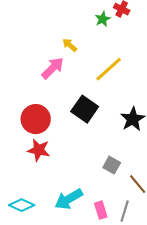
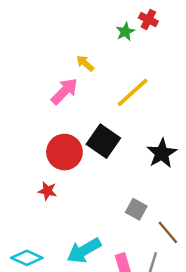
red circle: (36, 119) -> (64, 152), moved
red star: (39, 150) -> (47, 191), size x0.7

